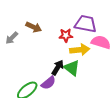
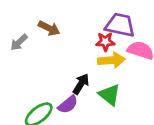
red star: (66, 35) -> (105, 42), moved
green triangle: (72, 68) -> (109, 95), moved

